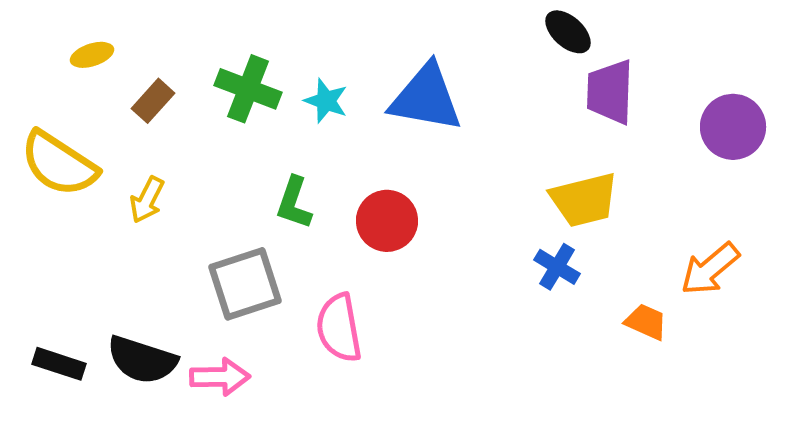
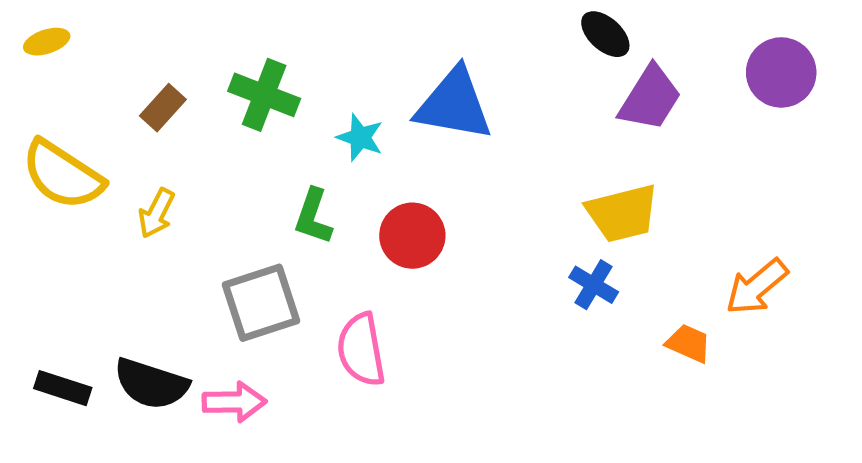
yellow ellipse: (92, 55) -> (47, 42), moved
purple trapezoid: (610, 92) -> (650, 98), turned -150
cyan star: (326, 101) -> (360, 138), moved
purple circle: (733, 127) -> (781, 72), moved

